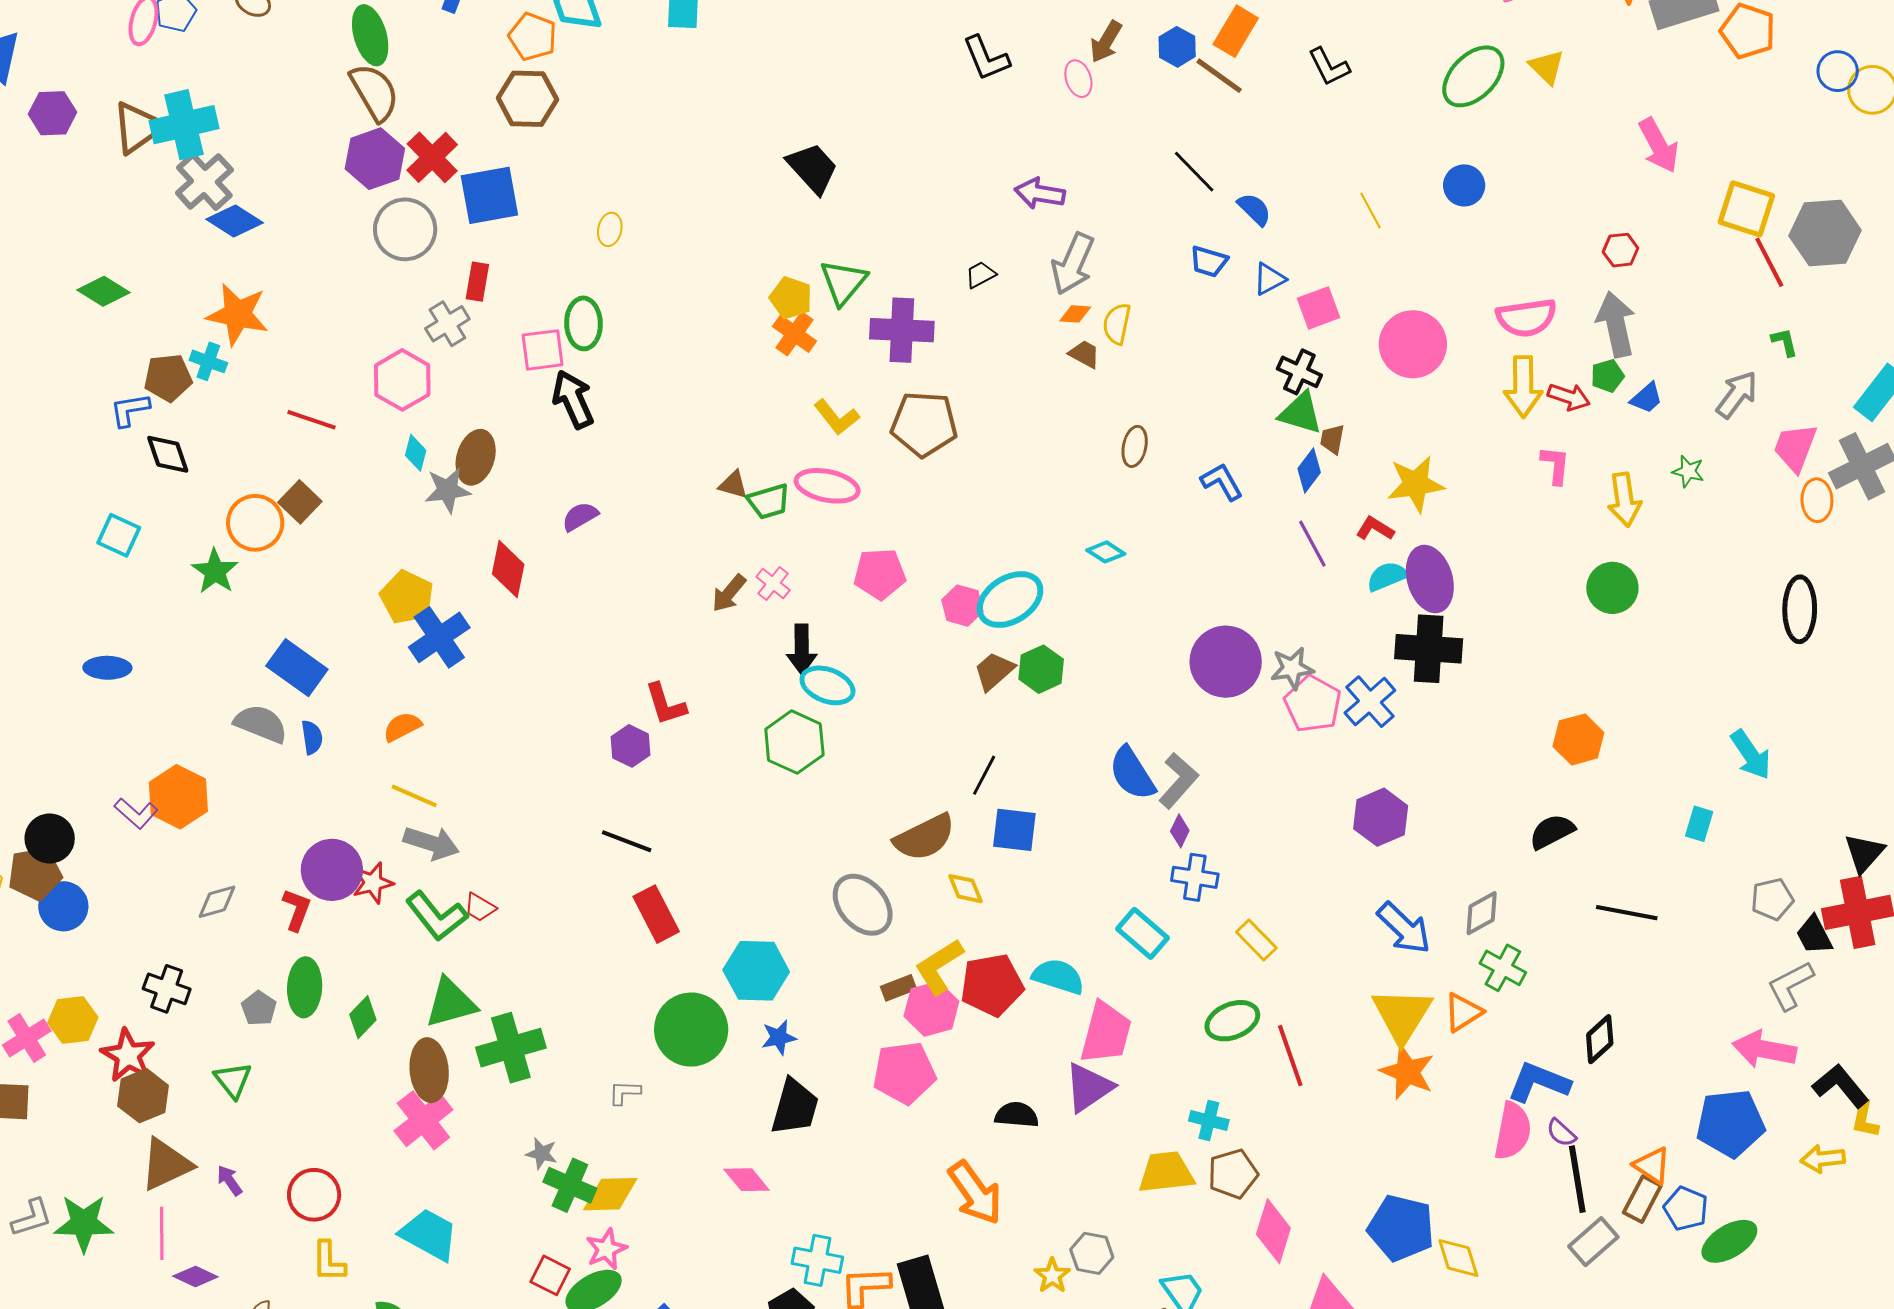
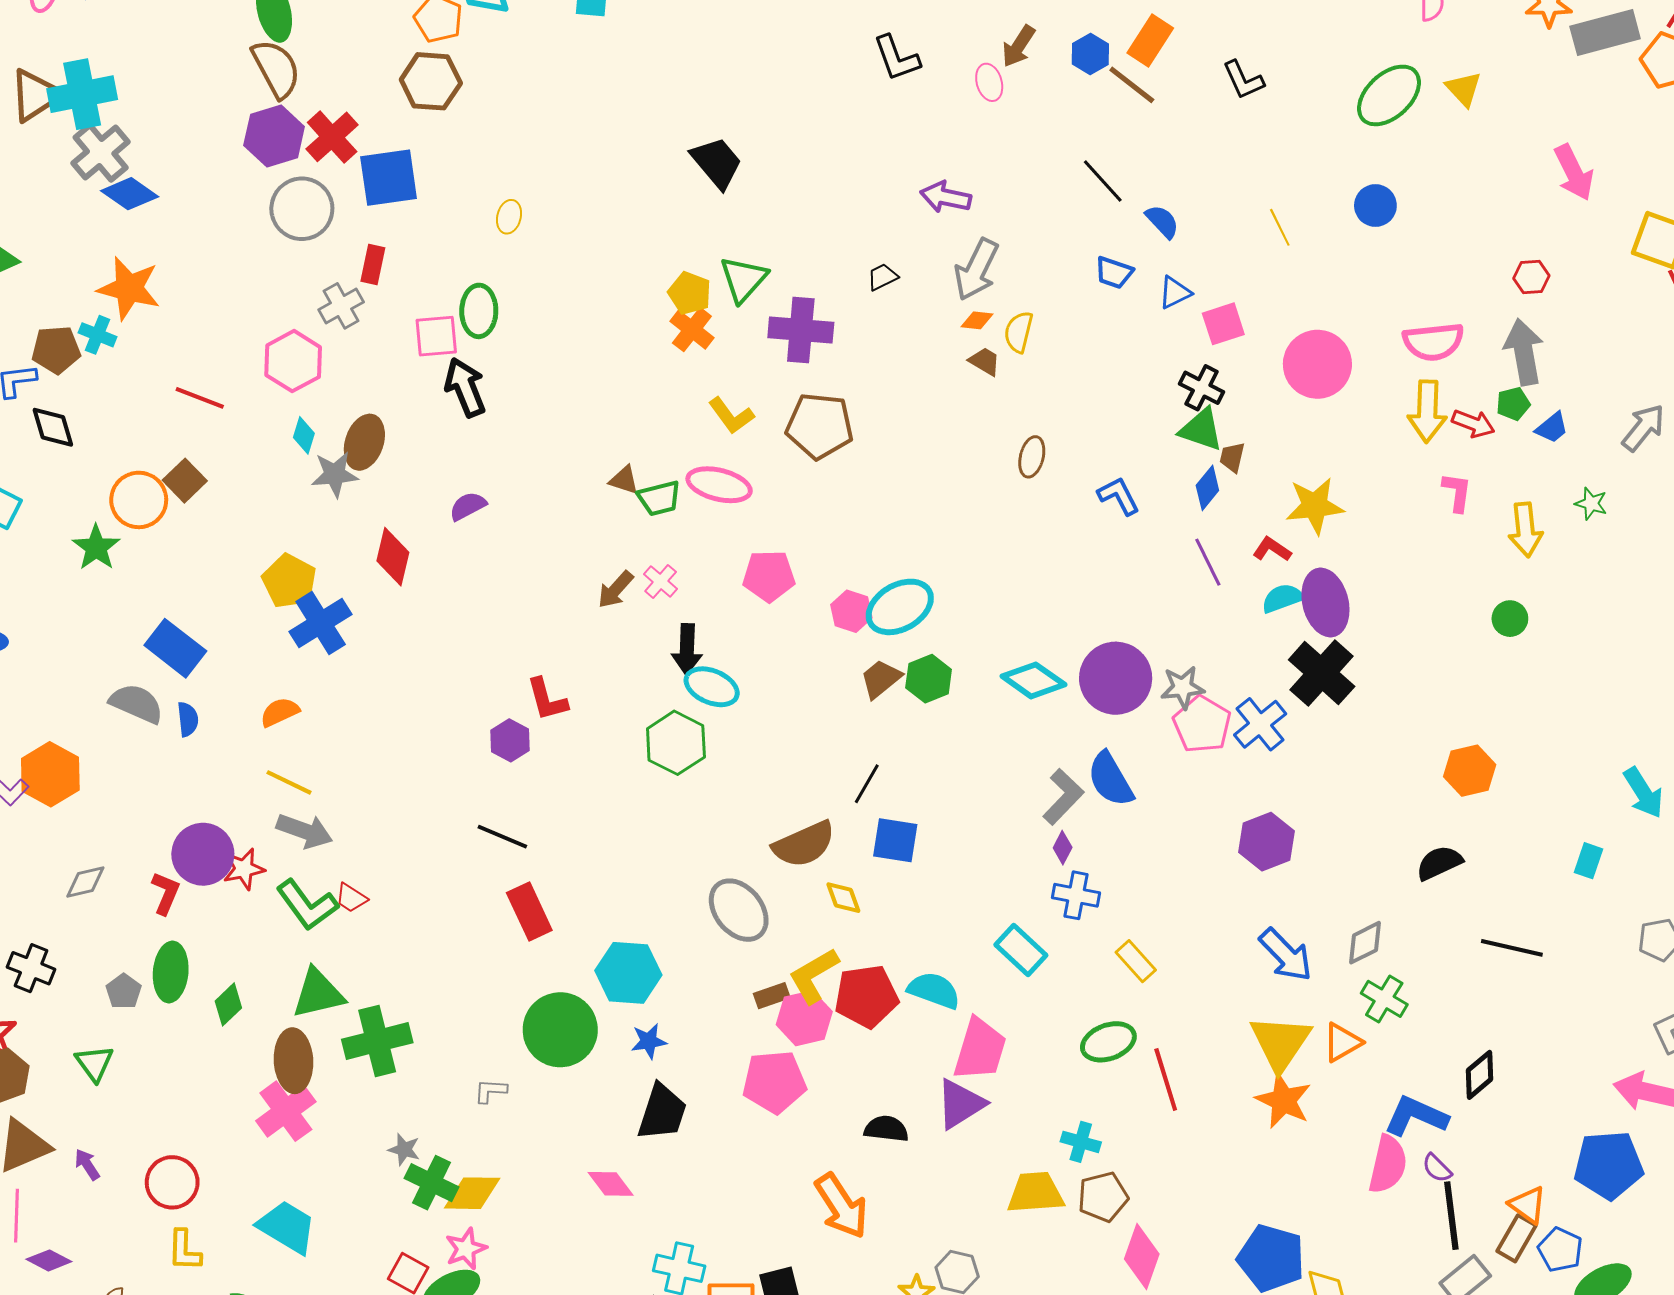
cyan diamond: (1106, 552) -> (1033, 680), moved, size x1.6
green circle: (1612, 588) -> (1510, 619), size x0.7
black cross: (1429, 649) -> (1322, 673), turned 36
blue semicircle: (1132, 773) -> (1110, 779), moved

